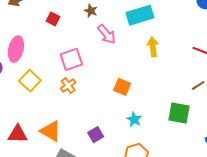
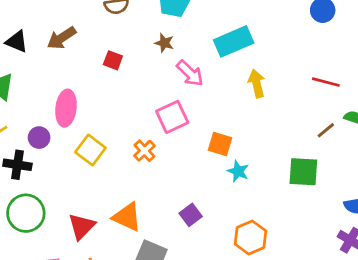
pink square: (71, 59) -> (172, 117), moved
cyan star: (134, 119) -> (238, 171), moved
red triangle: (18, 134) -> (82, 226), turned -40

